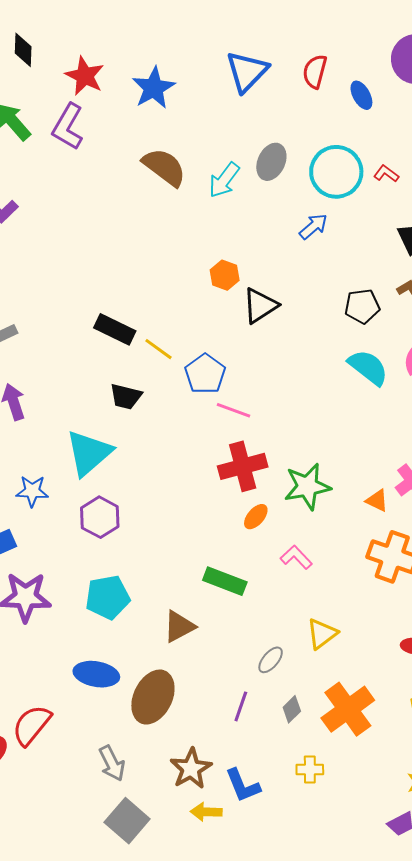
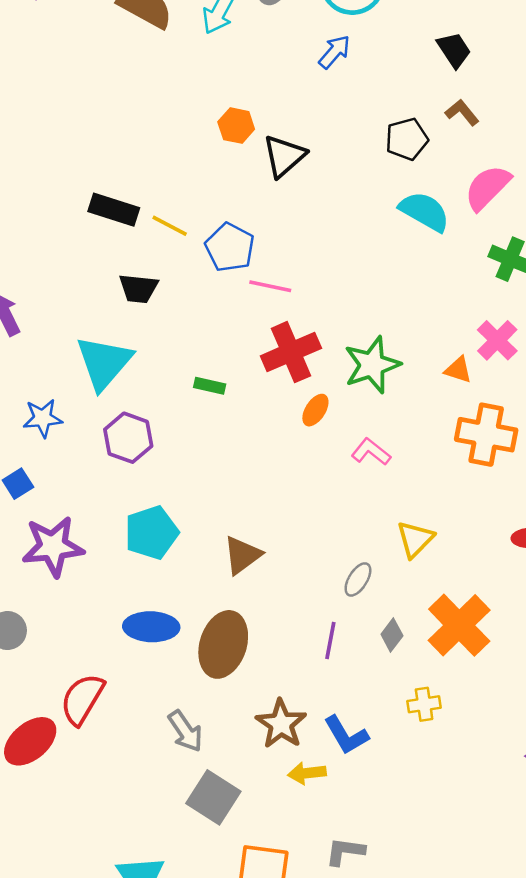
green rectangle: (225, 581) -> (210, 386), moved, size x0.6

